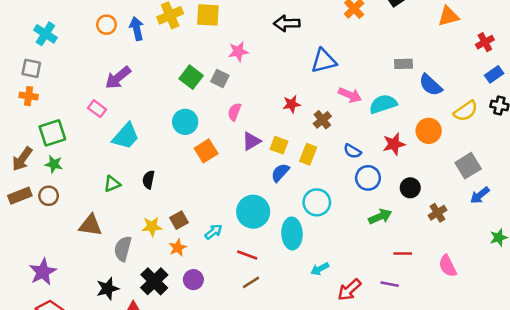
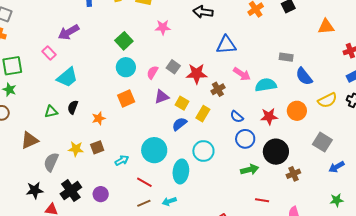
gray square: (220, 79) -> (173, 67), moved
red star: (292, 104) -> (197, 74), size x1.5
cyan circle: (185, 122) -> (126, 67), moved
gray square: (468, 166) -> (322, 142), turned -36
black semicircle: (149, 180) -> (73, 107), moved
black circle: (410, 188) -> (276, 152), size x1.6
blue arrow: (480, 195) -> (337, 167), moved
brown triangle: (90, 225) -> (30, 140), turned -42
orange star: (178, 248) -> (99, 118), moved
cyan arrow: (320, 269) -> (169, 201), moved

